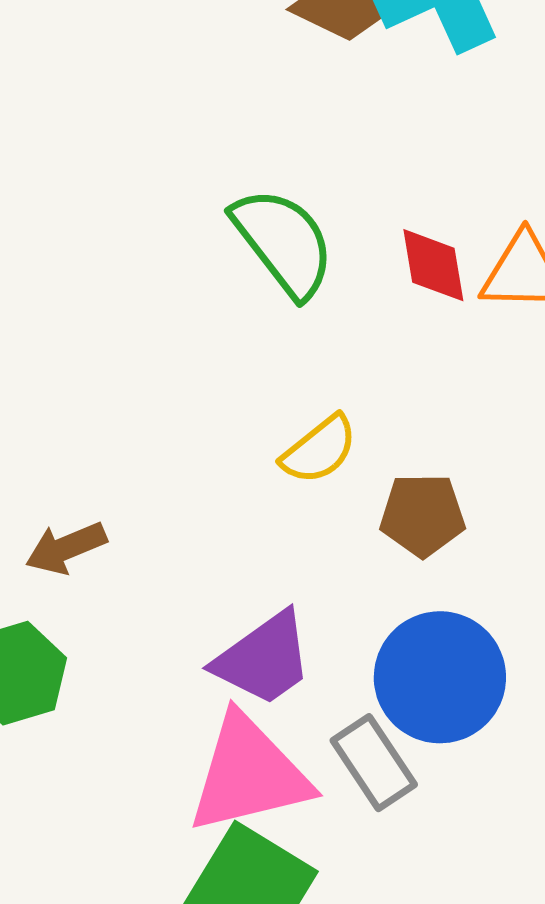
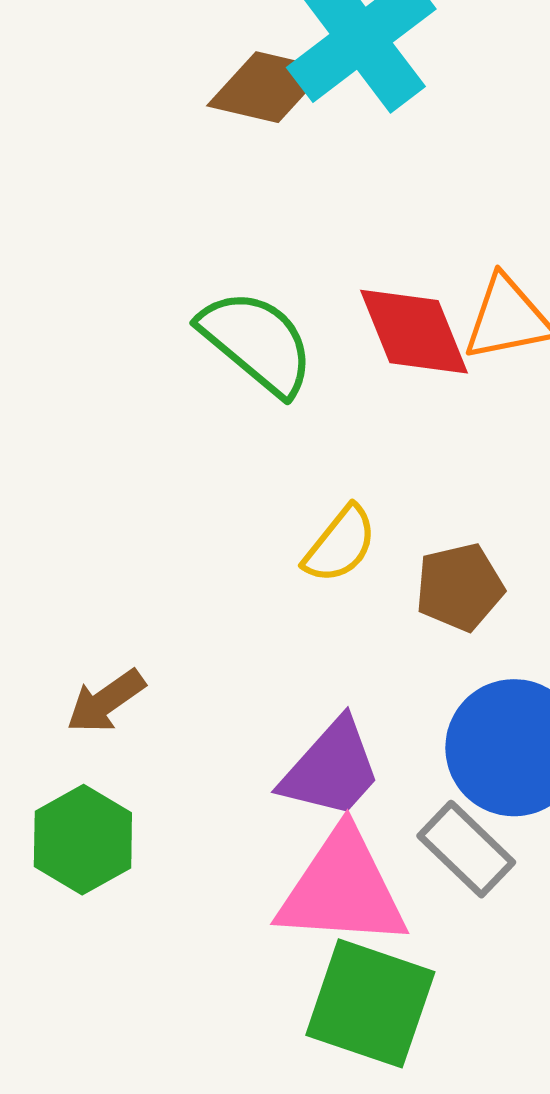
red diamond: (433, 265) -> (414, 332), size x1.4
pink triangle: (249, 774) -> (342, 889), turned 30

